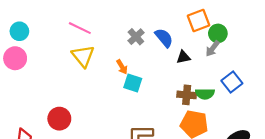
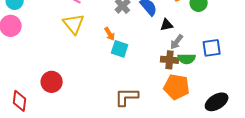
gray arrow: (212, 49) -> (177, 42), moved
blue square: (232, 82) -> (212, 48), turned 30

